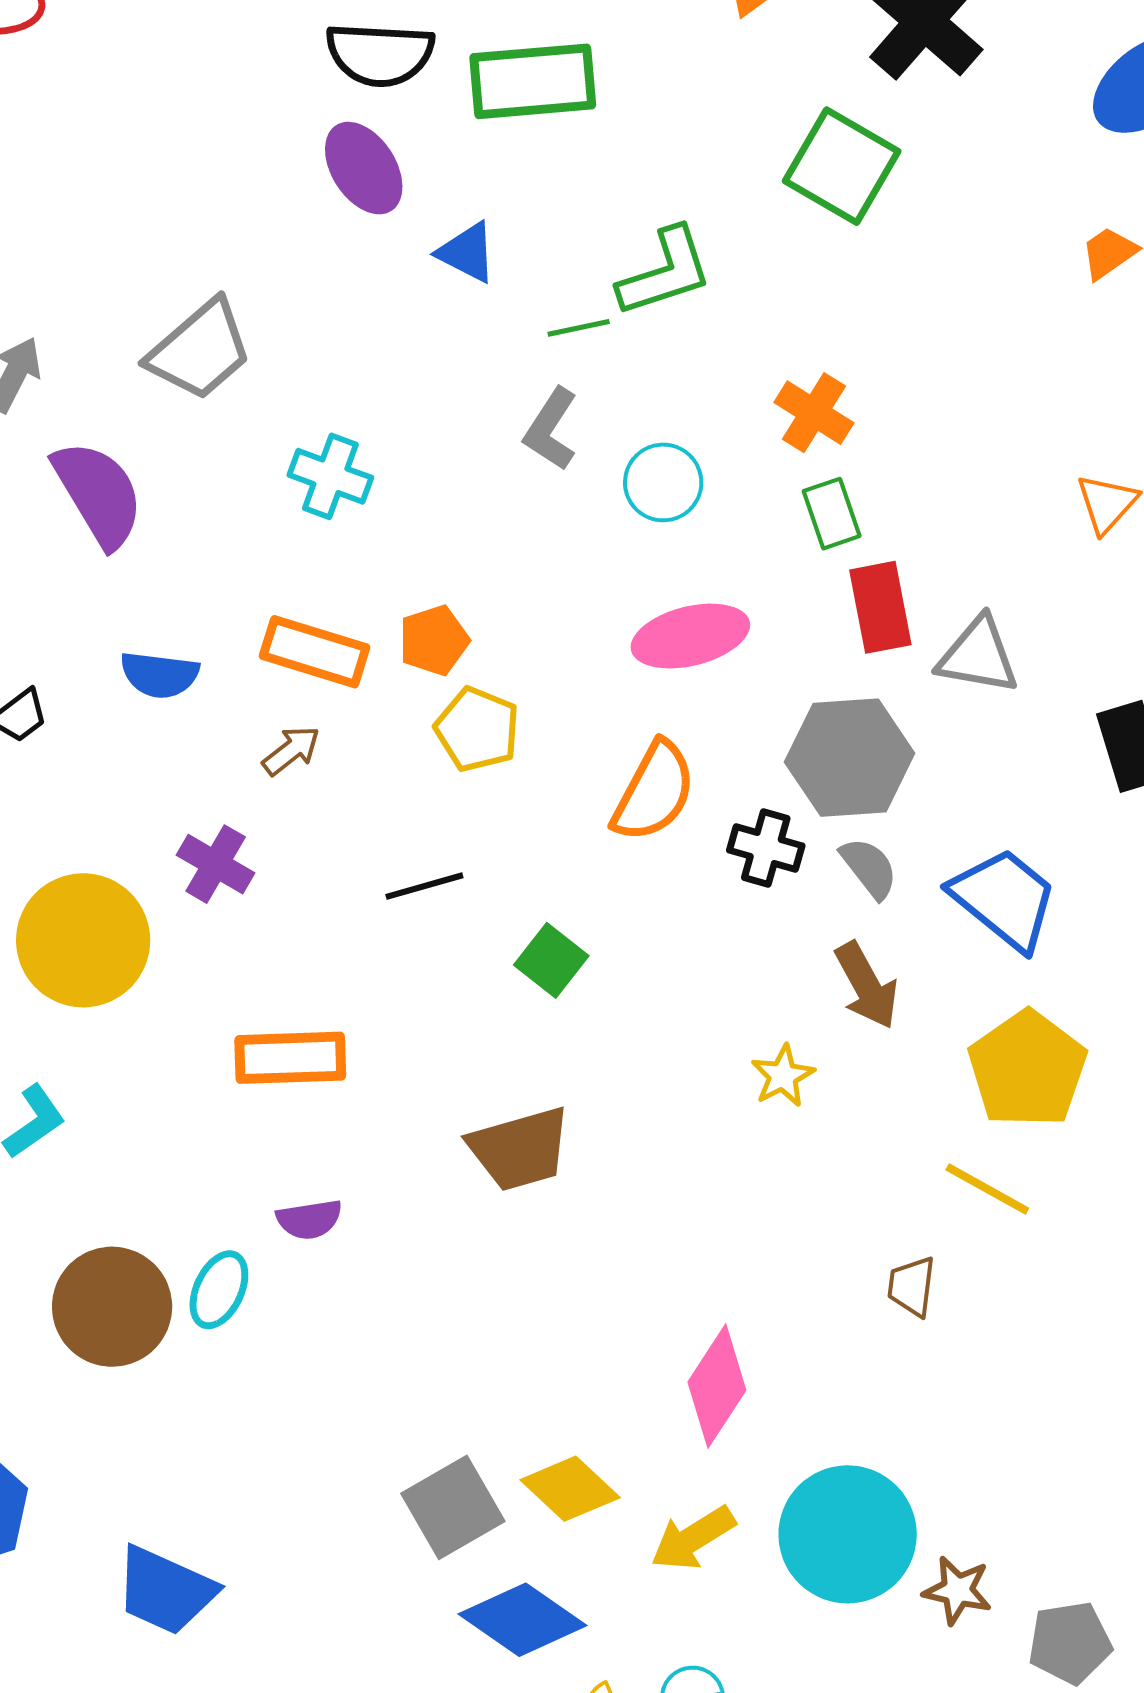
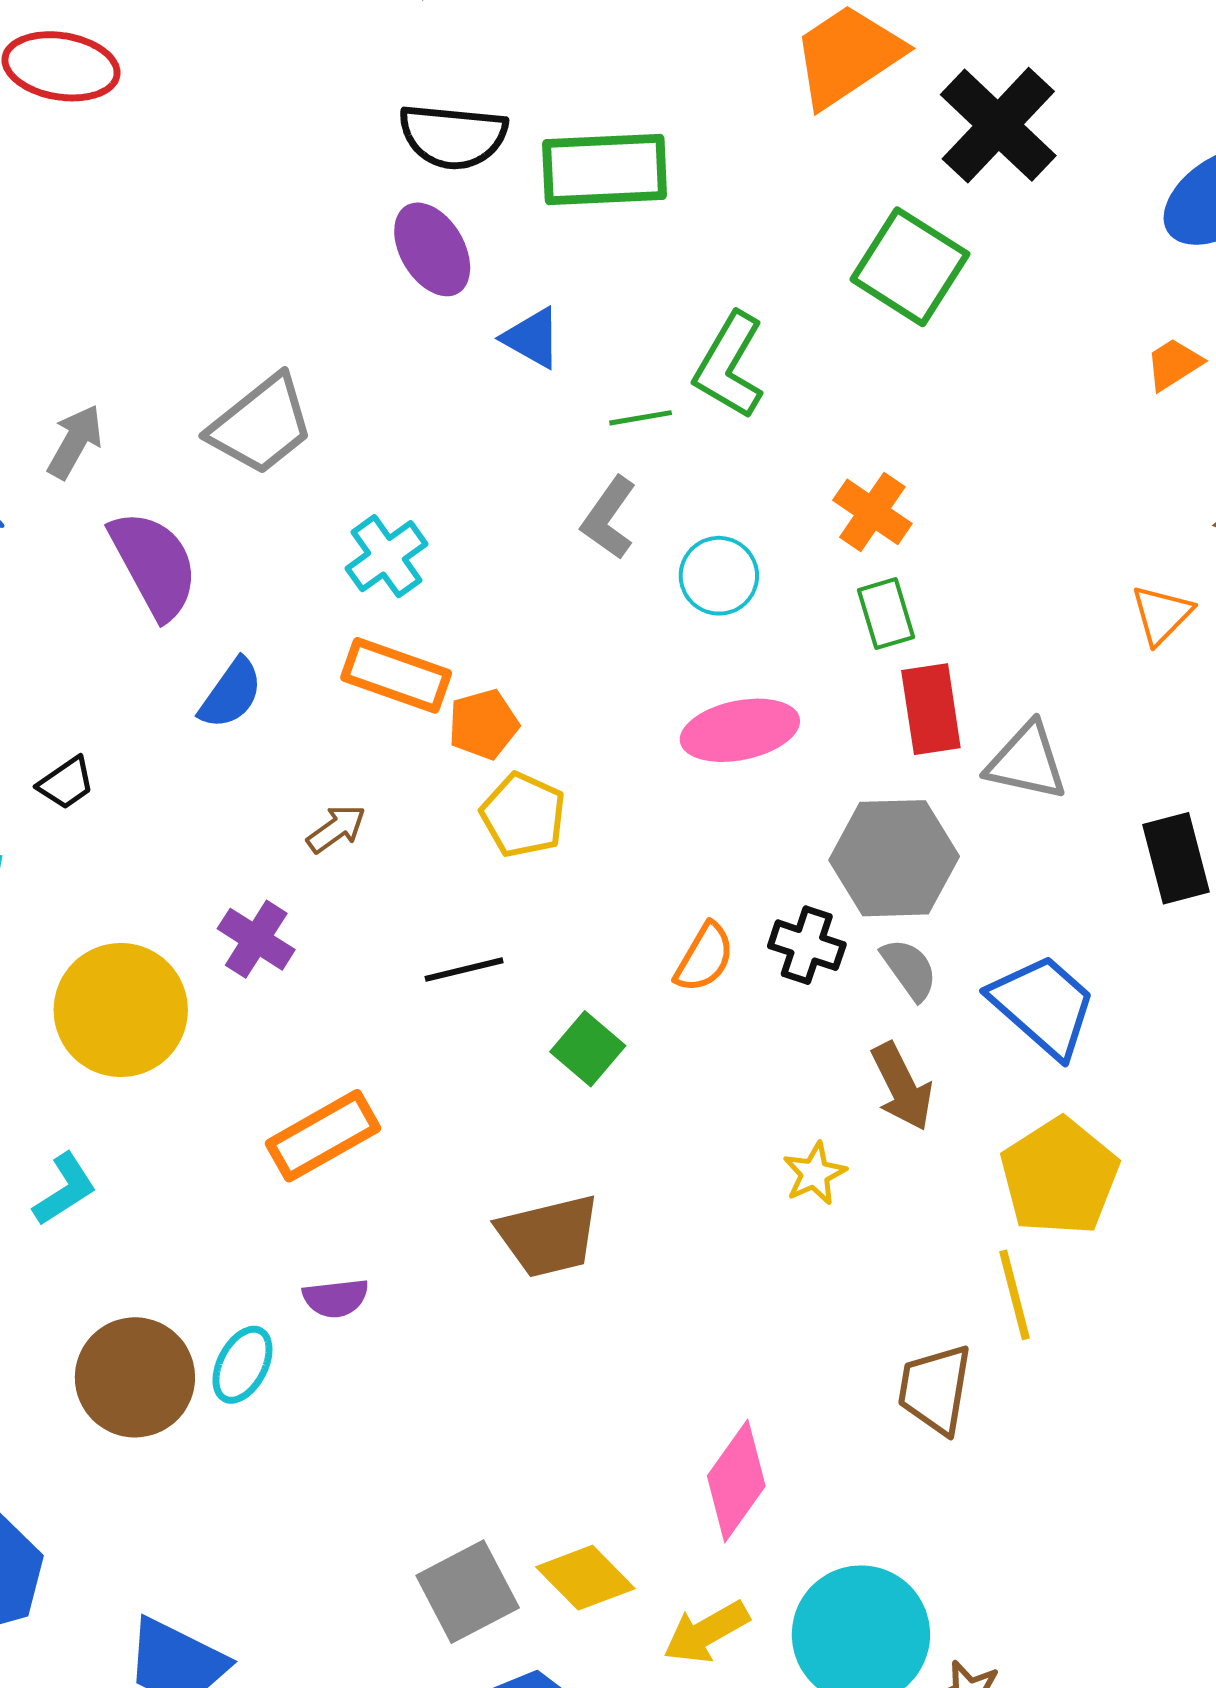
green L-shape: (665, 272) -> (729, 366), turned 136
cyan cross: (330, 476) -> (386, 556), turned 32
orange rectangle: (315, 652) -> (396, 675), moved
blue semicircle: (160, 675) -> (231, 694), moved, turned -64
orange semicircle: (654, 792) -> (704, 958), moved, size x0.7
orange rectangle: (290, 1058) -> (323, 1136), turned -30
yellow line: (987, 1189) -> (1015, 1295), turned 44
brown trapezoid: (912, 1286) -> (935, 1389), size x1.5

